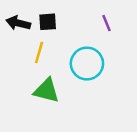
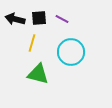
purple line: (107, 23) -> (62, 19), moved, turned -40

